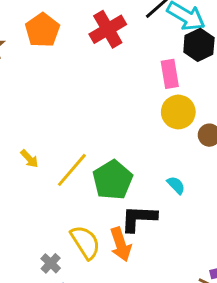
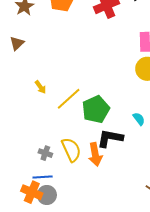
gray cross: (51, 263) -> (45, 153), moved, turned -32

